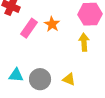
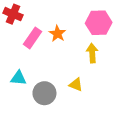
cyan triangle: (16, 75) -> (18, 78), moved
yellow triangle: (69, 79) -> (76, 85), moved

